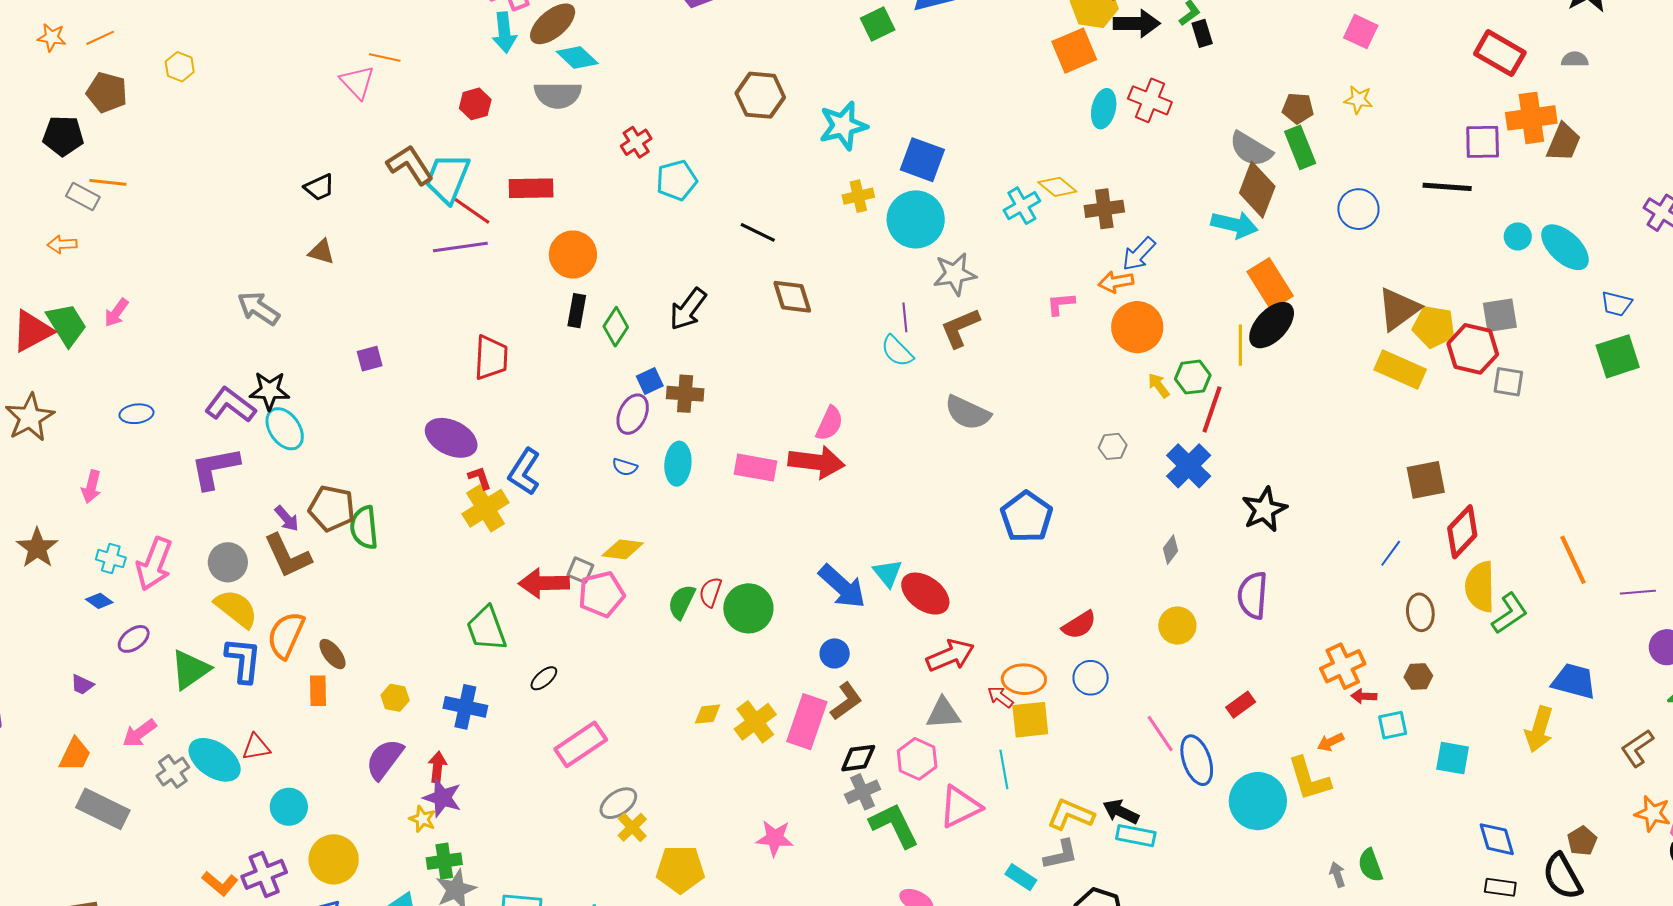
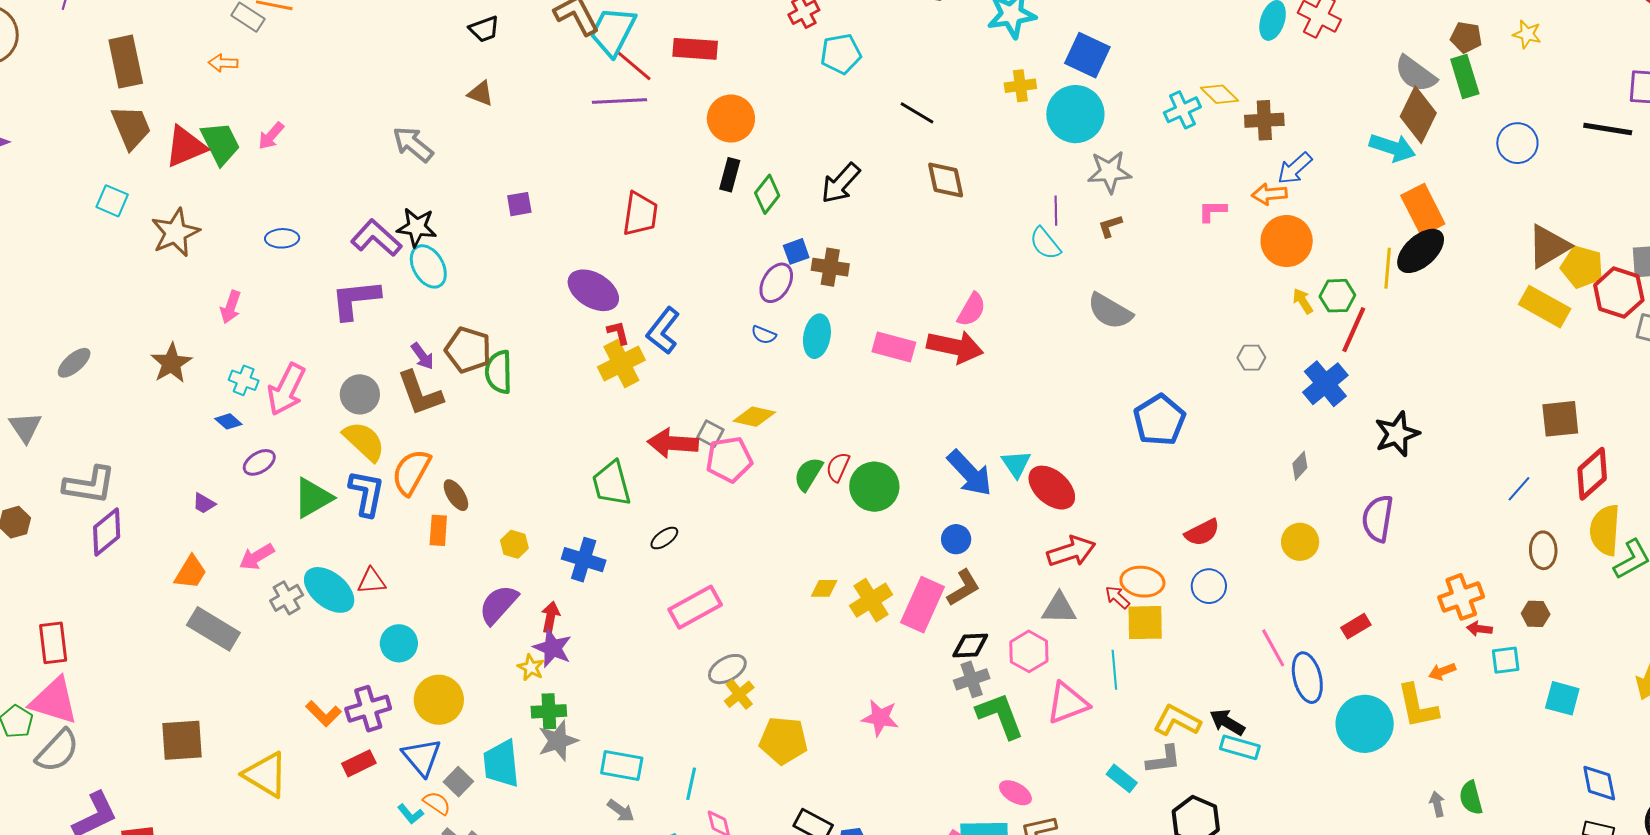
brown L-shape: (960, 328) -> (1110, 226), size x0.6

